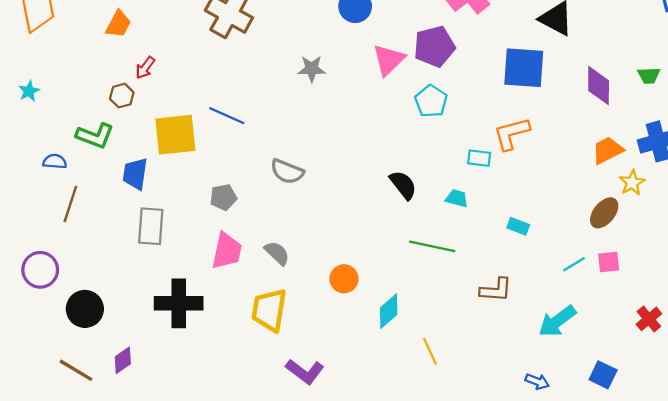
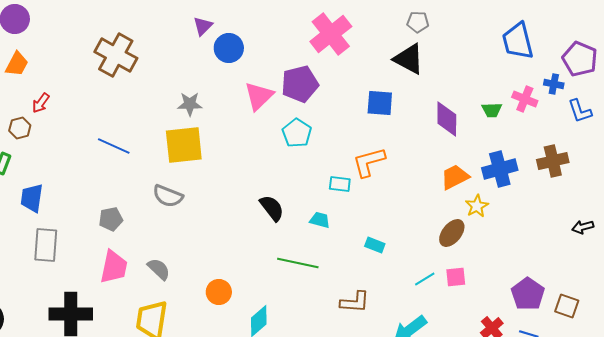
blue square: (524, 68) -> (380, 103), size x0.7
yellow square: (175, 135) -> (184, 145), moved

